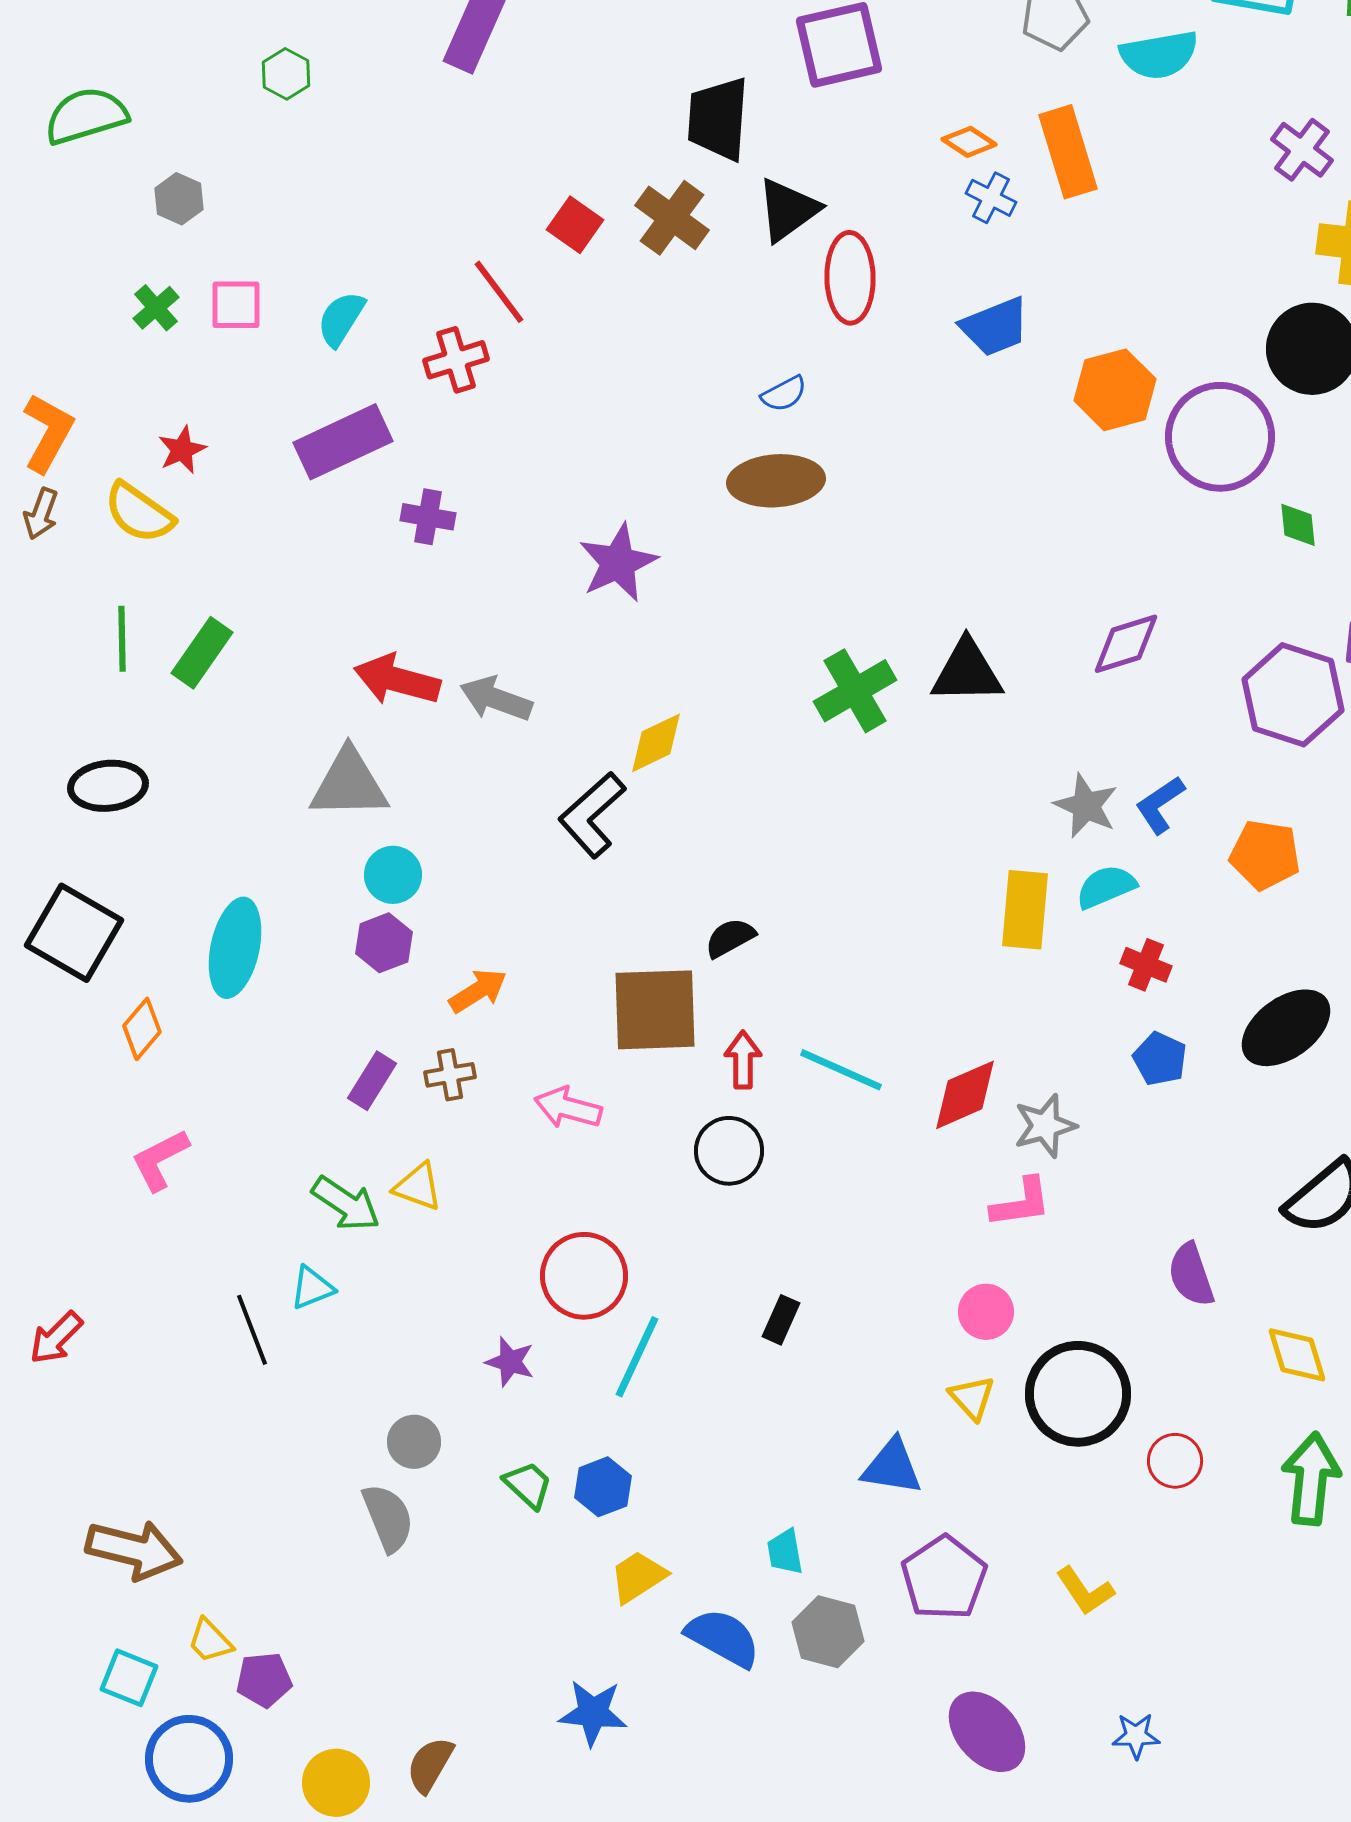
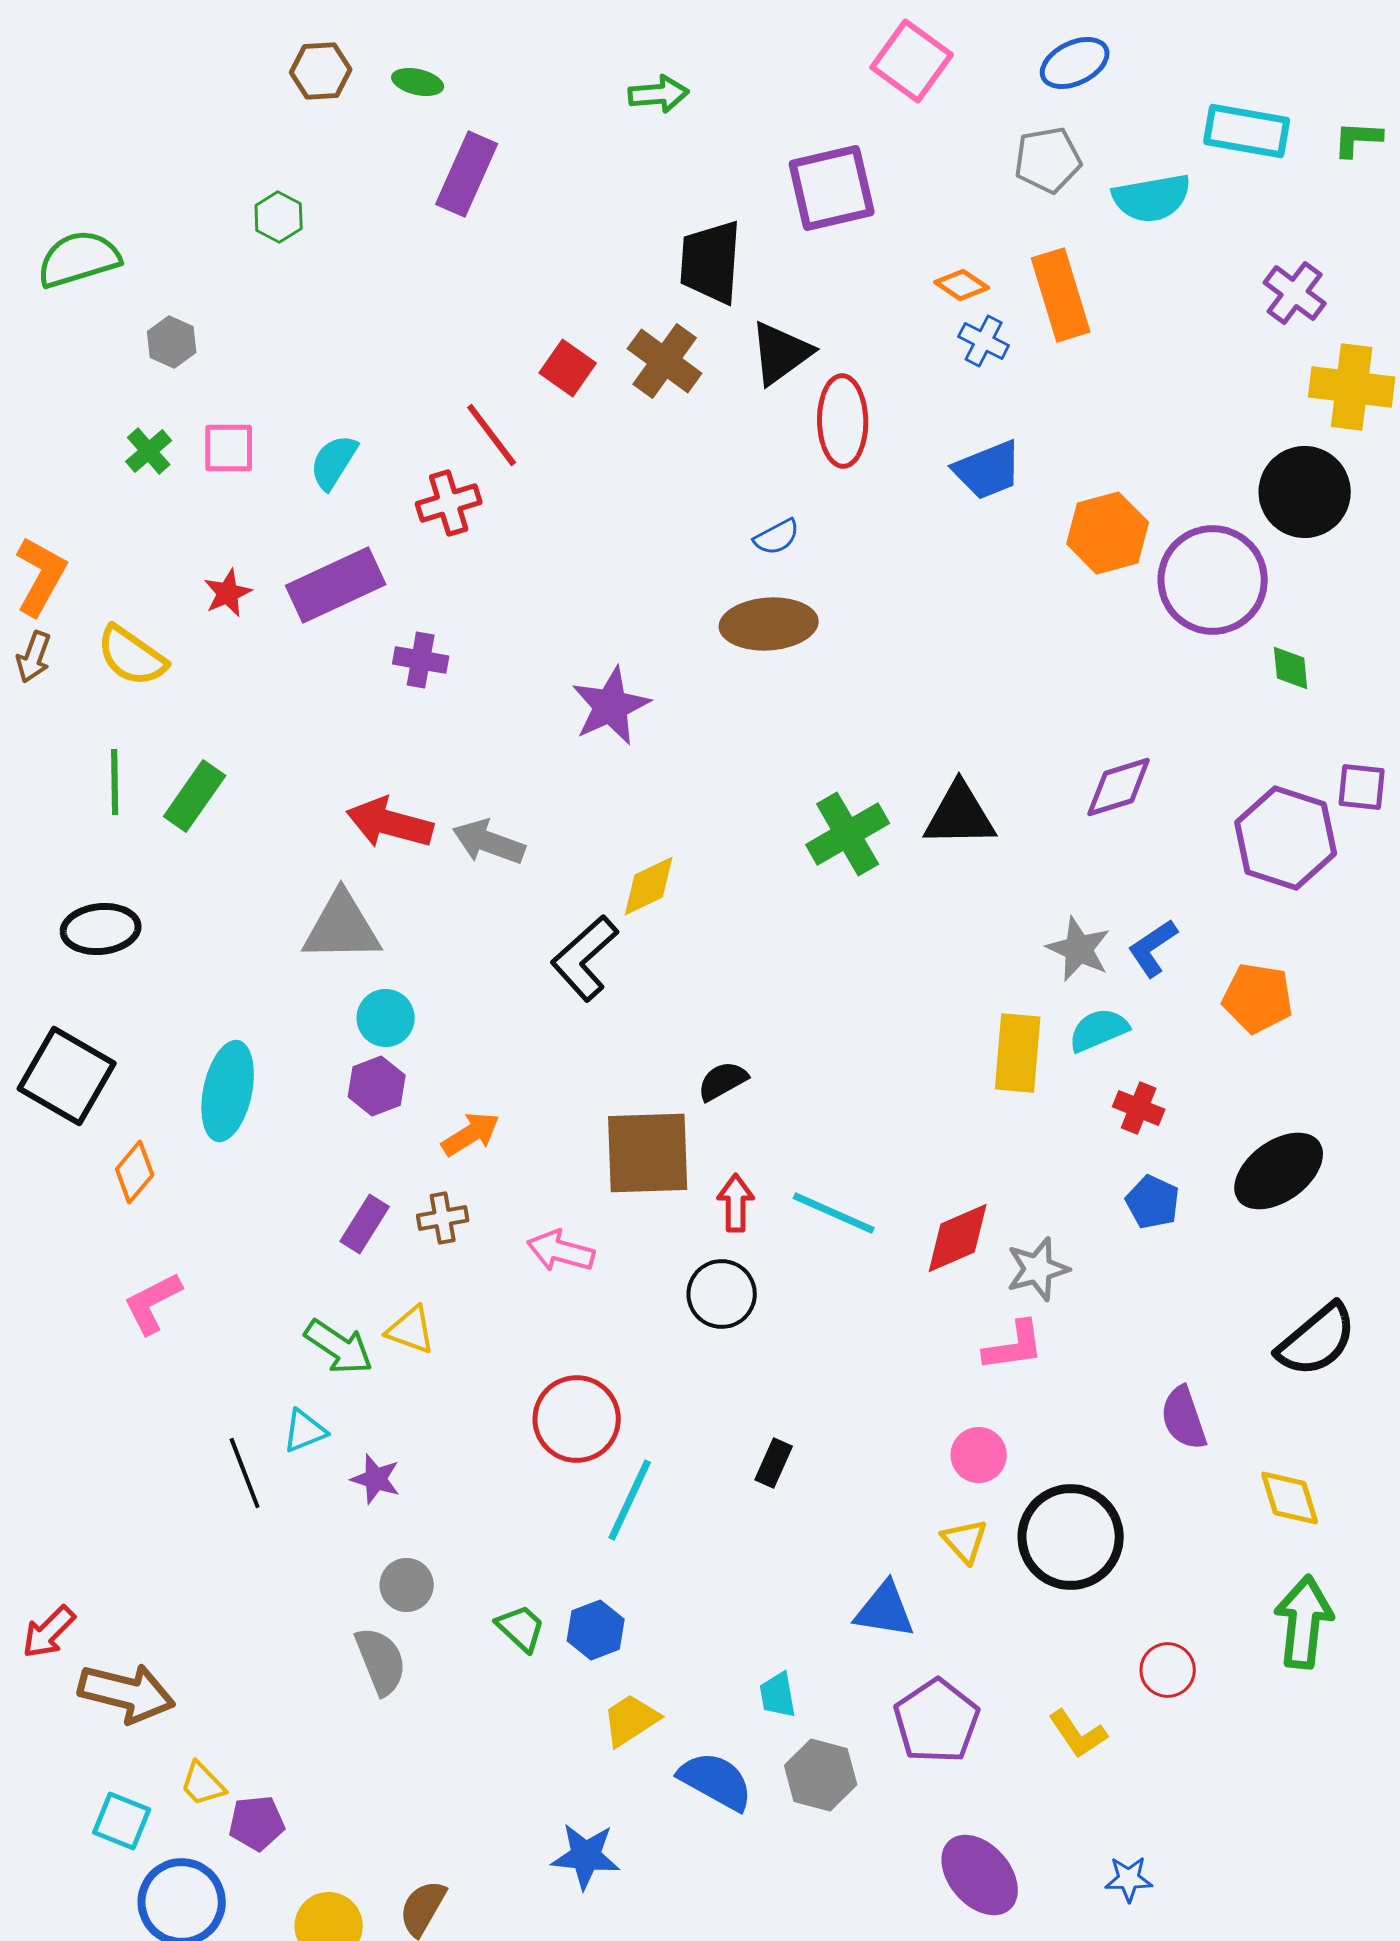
red star: (182, 450) -> (228, 593), moved
red arrow: (56, 1338) -> (49, 1632), moved
purple star: (510, 1362) -> (376, 1479), moved
red circle: (1175, 1461) -> (1168, 1670), moved

